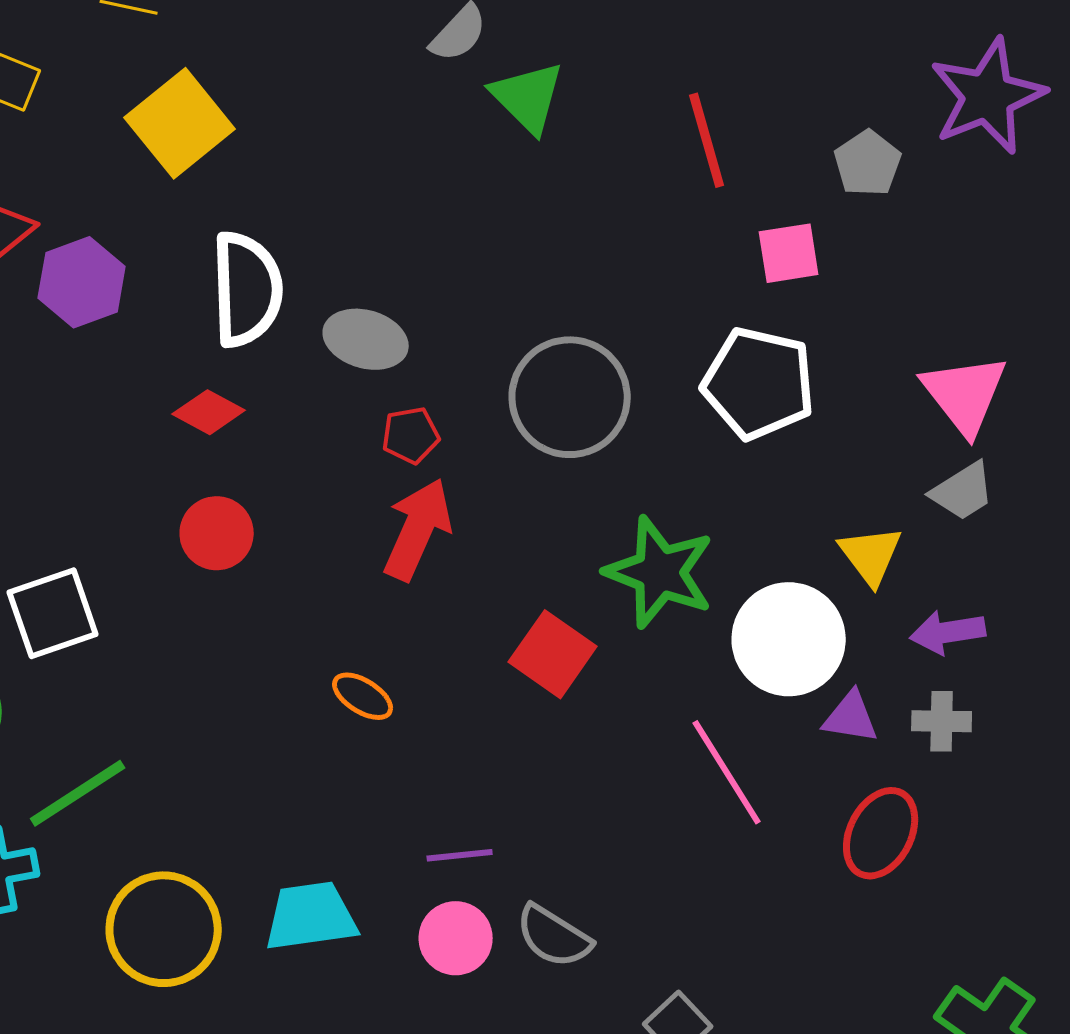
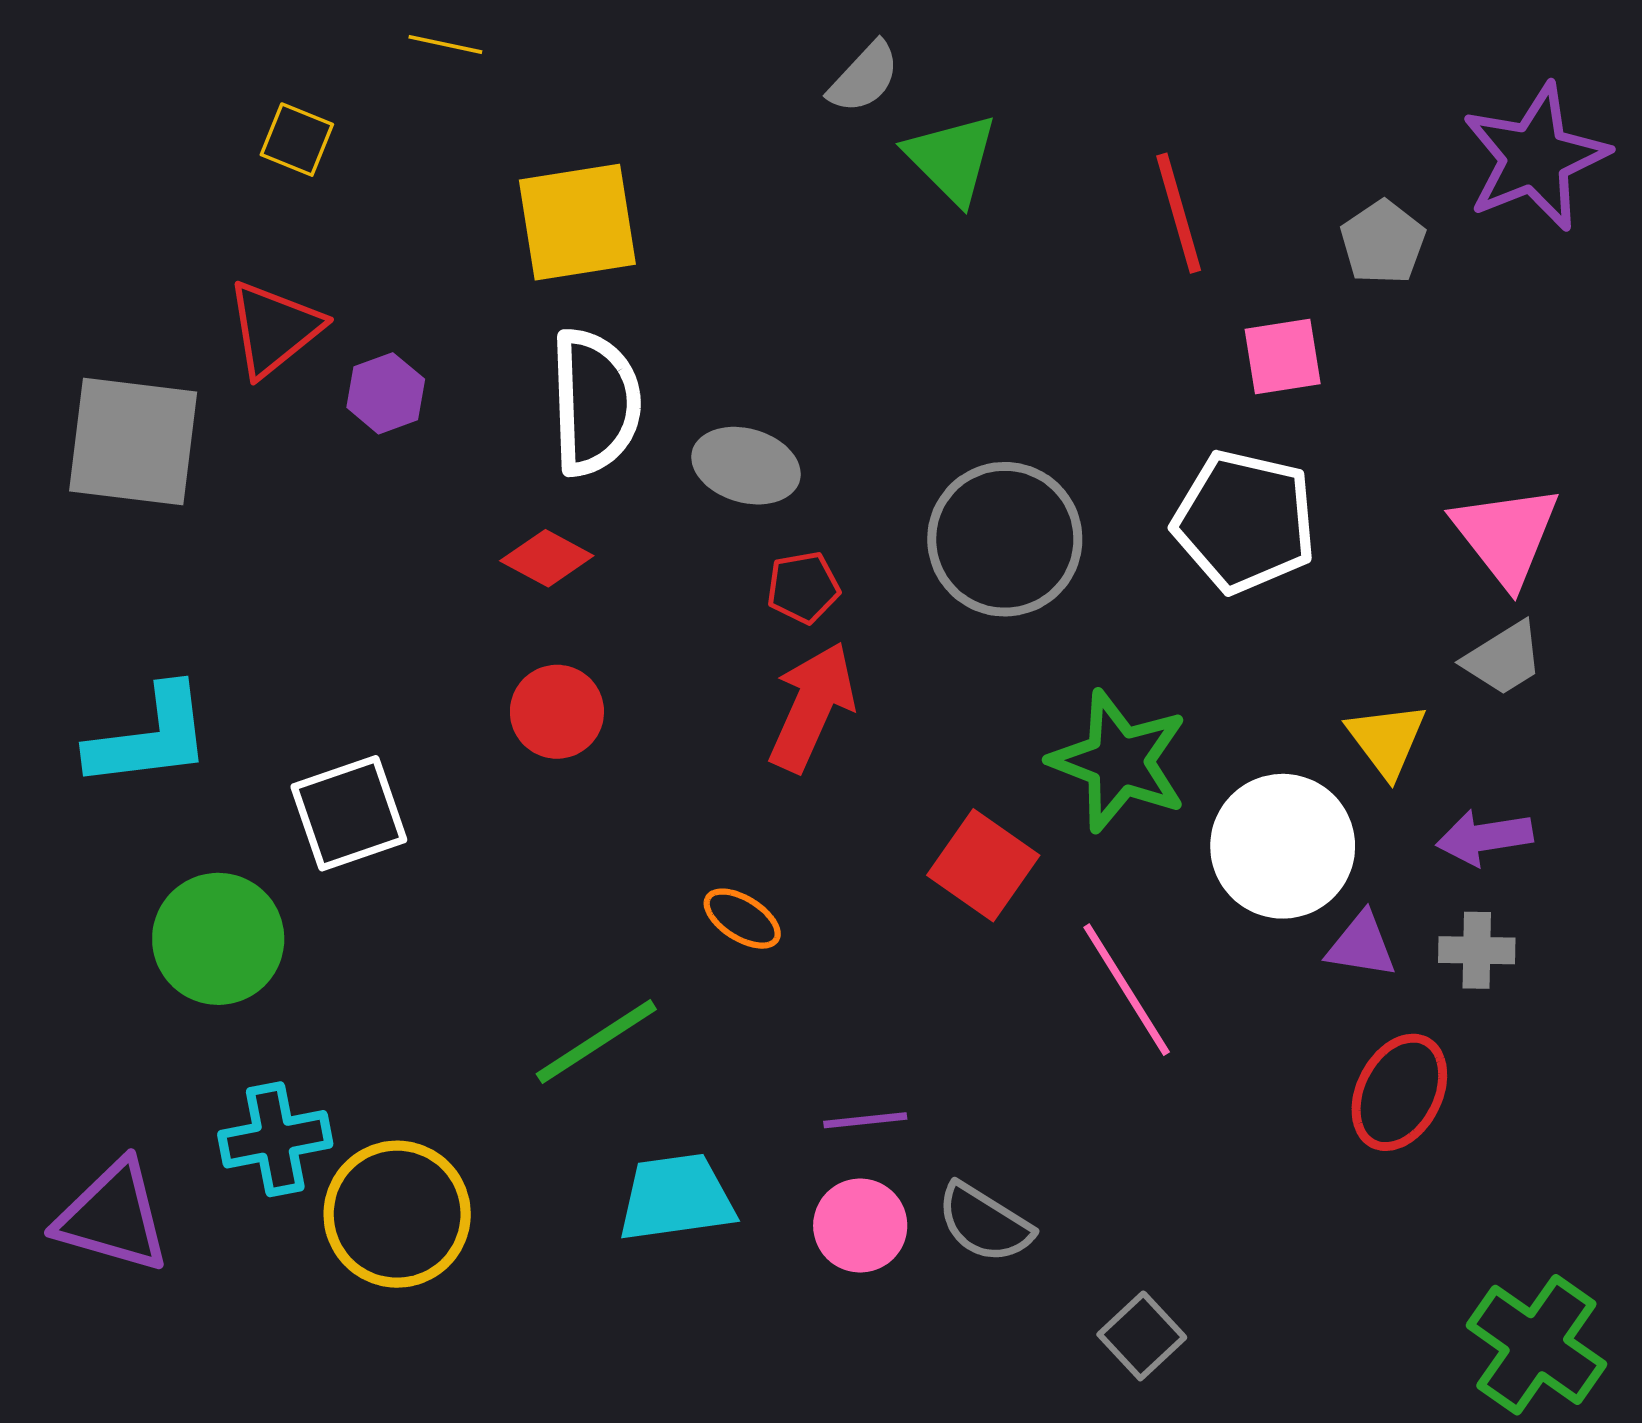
yellow square: (180, 123) -> (577, 222), moved, turned 30
purple hexagon: (82, 282) -> (386, 393), size x0.7
pink line: (727, 772) -> (1127, 990), moved
green line: (78, 793) -> (596, 1042), moved
yellow circle: (164, 929) -> (397, 1214), moved

